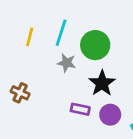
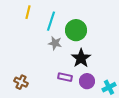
yellow line: (30, 37) -> (28, 12), moved
brown cross: (20, 93) -> (21, 82), moved

